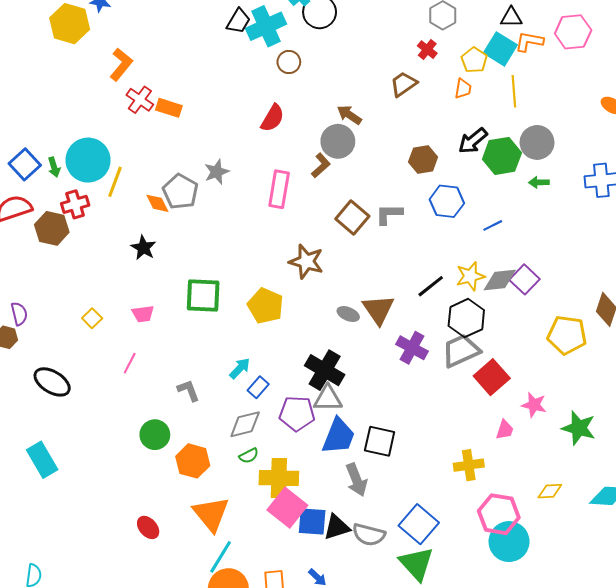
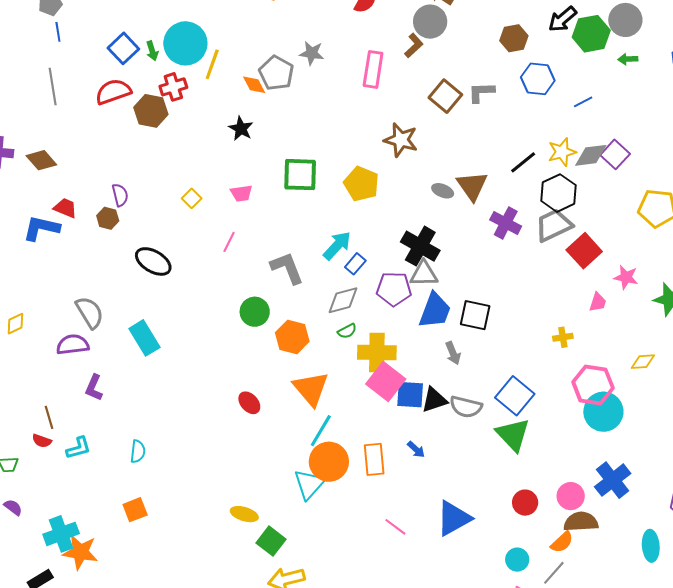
gray star: (217, 172) -> (312, 53), turned 30
cyan arrow: (240, 368) -> (337, 246), size x1.4
gray L-shape: (188, 390) -> (287, 268), size x1.5
yellow cross: (469, 465) -> (563, 337), size x0.7
gray arrow: (356, 480) -> (453, 353), size x0.7

